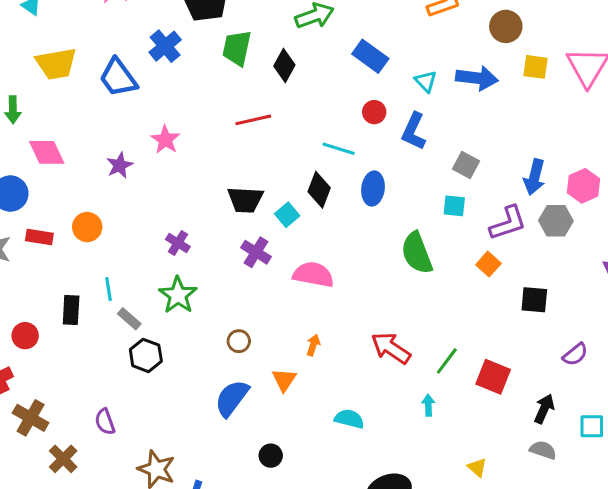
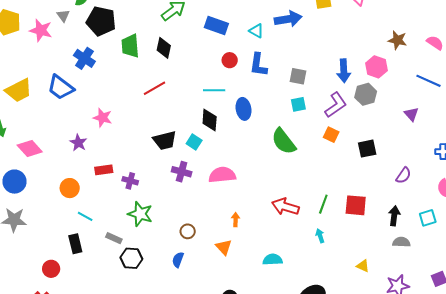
red rectangle: (39, 237) -> (104, 170), moved
cyan line: (108, 289) -> (85, 216), moved, turned -35
blue semicircle: (232, 398) -> (178, 260), moved, size x0.6

